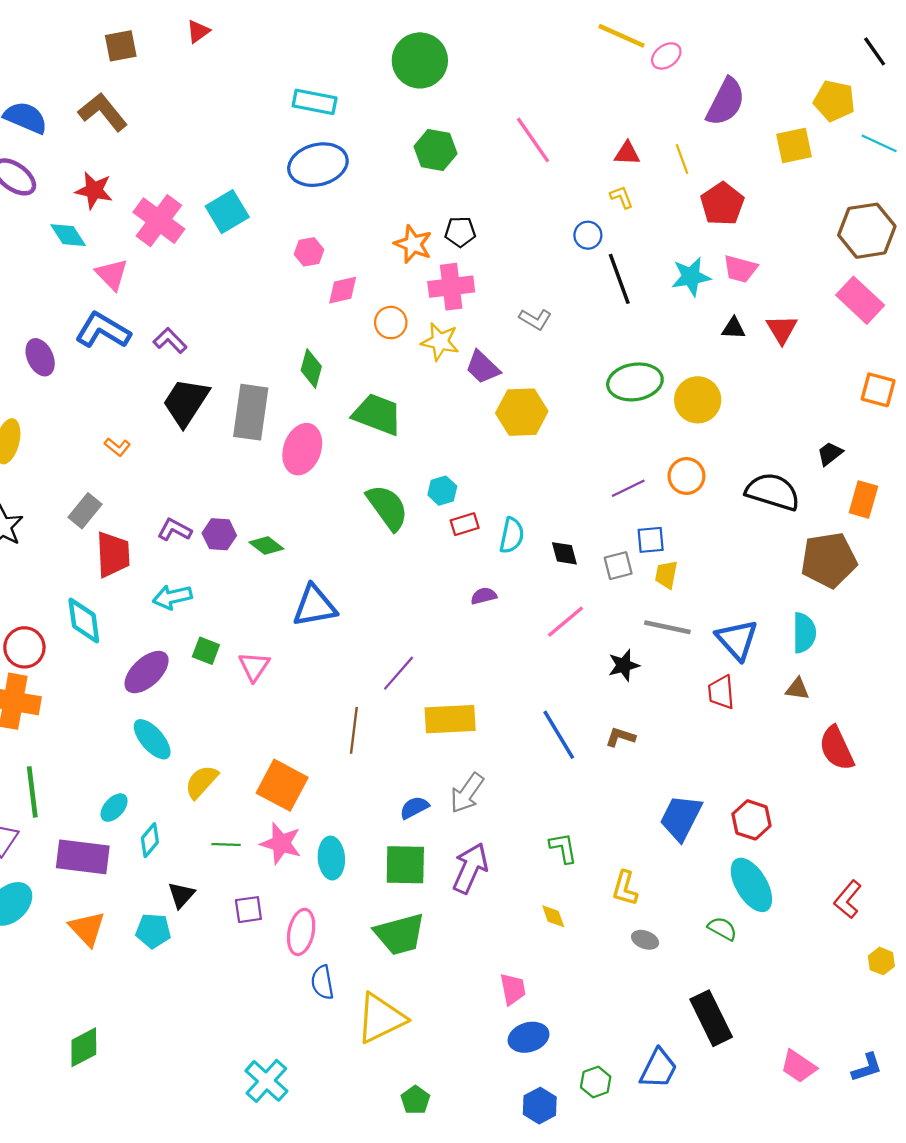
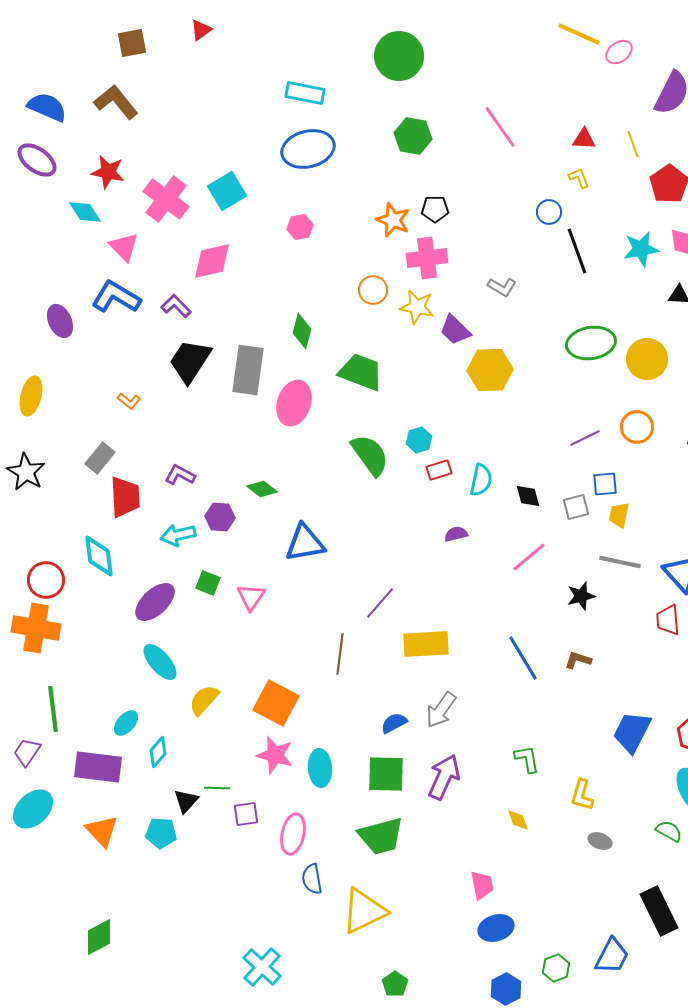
pink diamond: (343, 290) -> (212, 261), moved, size x1.4
purple hexagon: (219, 534) -> (220, 517), moved
green line: (226, 845) -> (217, 788), moved

